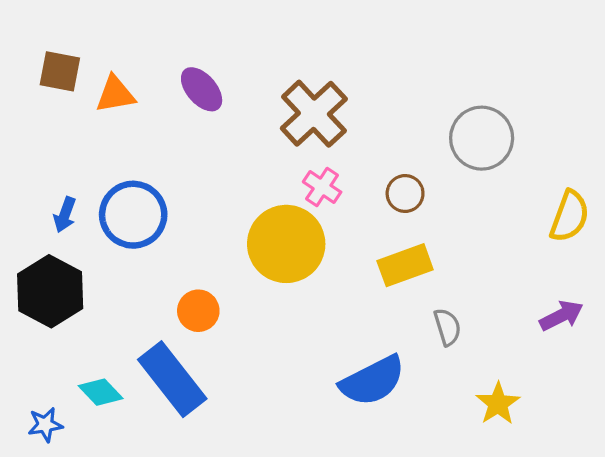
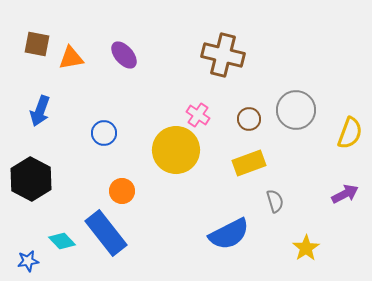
brown cross: (314, 114) -> (223, 55), moved, turned -33
gray circle: (482, 138) -> (296, 110), moved
blue arrow: (65, 215) -> (40, 111), moved, size x1.4
blue circle: (133, 215) -> (104, 133), moved, size x0.6

